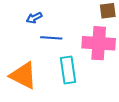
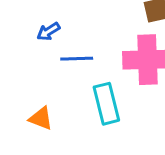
orange triangle: (23, 75) -> (41, 118), size x0.6

